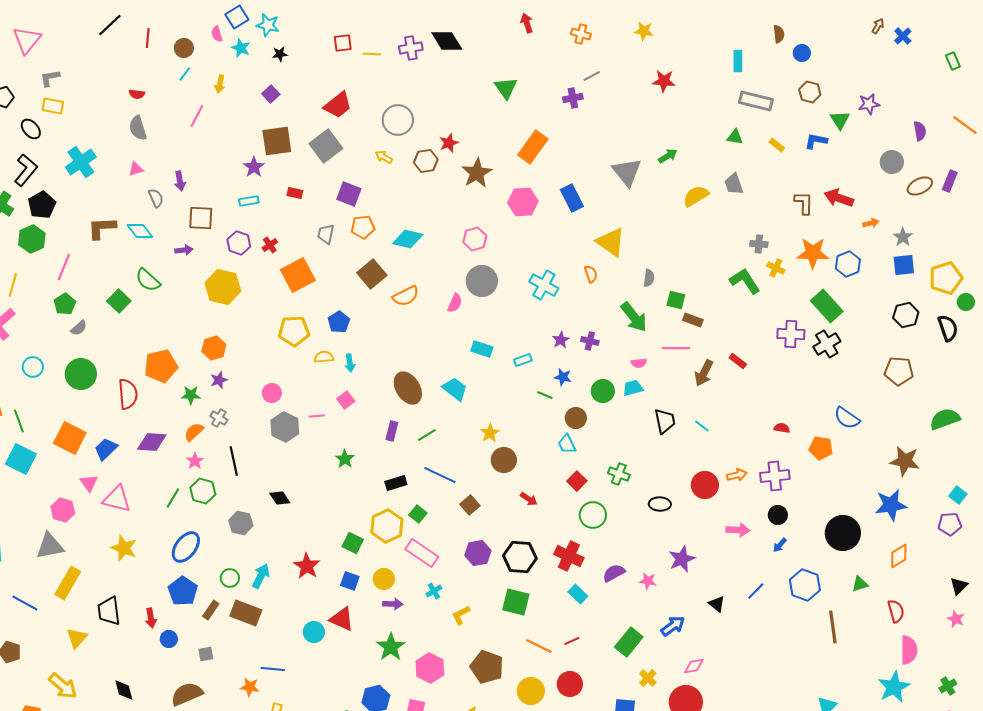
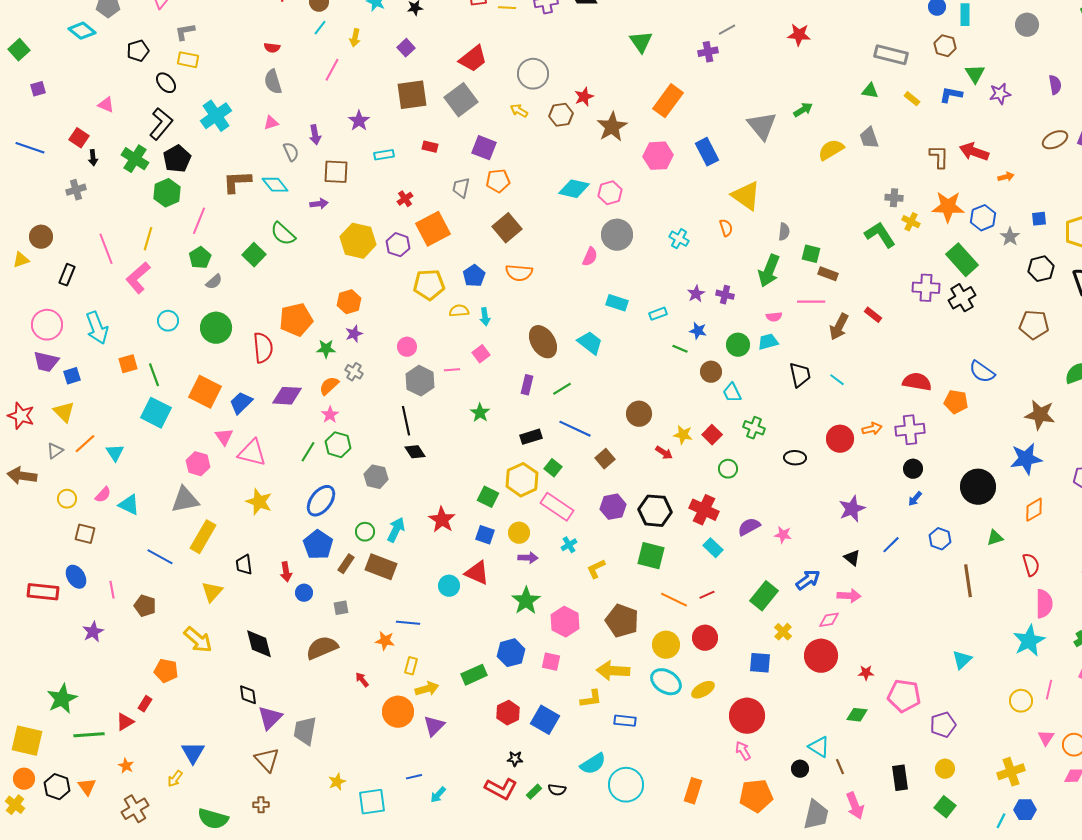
cyan rectangle: (738, 61) -> (965, 15), moved
purple star: (869, 104) -> (1000, 94), moved
gray circle: (892, 162) -> (1027, 25), moved
purple star: (254, 167) -> (359, 121), moved
gray star: (903, 237) -> (1010, 237), moved
cyan diamond: (408, 239) -> (574, 189), moved
purple hexagon: (239, 243) -> (398, 245), moved
blue square: (904, 265) -> (1039, 219), size x0.7
cyan cross: (544, 285) -> (679, 239), size x0.7
orange semicircle: (406, 296) -> (519, 273), moved, turned 32
green arrow: (634, 317) -> (769, 271), turned 60
red semicircle: (782, 428) -> (917, 382), size x1.8
yellow star: (490, 433) -> (683, 435), moved, turned -30
cyan trapezoid: (567, 444) -> (732, 393), moved
black line: (234, 461) -> (406, 421), moved
green circle: (593, 515) -> (728, 469), size x0.7
pink arrow: (738, 530) -> (849, 596), moved
purple star: (682, 559) -> (852, 509), moved
blue hexagon: (805, 585) -> (940, 539), size x0.7
black trapezoid: (109, 611) -> (244, 565), size x0.7
black diamond: (124, 690) -> (259, 644), size x1.4

